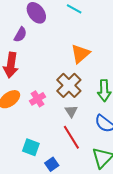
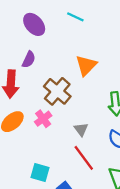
purple semicircle: (20, 35) -> (29, 60), moved
brown cross: (69, 85) -> (57, 91), moved

